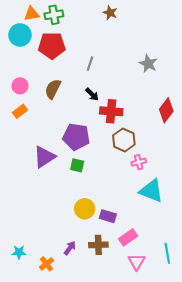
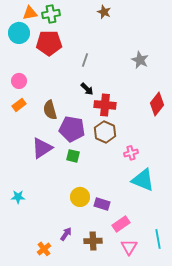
brown semicircle: (53, 89) -> (50, 110), moved, turned -42
brown hexagon: (124, 140) -> (105, 132), moved
brown cross: (98, 245) -> (93, 241), moved
cyan star: (19, 252) -> (18, 197), moved

